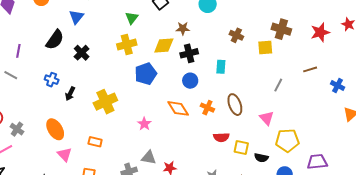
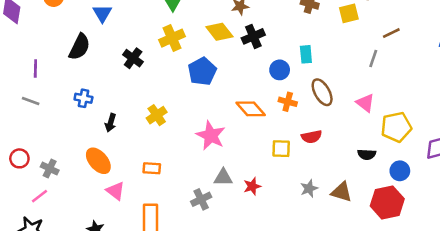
yellow diamond: (164, 46) -> (219, 32), turned 65
black cross: (82, 53) -> (133, 58), moved
cyan rectangle: (221, 67) -> (306, 54), moved
brown line: (310, 69) -> (391, 33), moved
blue circle: (190, 81) -> (280, 70), moved
black arrow: (70, 94) -> (111, 123), moved
yellow cross: (105, 102) -> (157, 115), size x0.7
pink star: (144, 124) -> (211, 136), size x1.6
yellow square: (241, 147) -> (281, 149), moved

